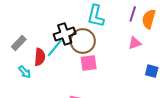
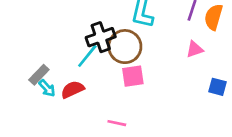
gray rectangle: (19, 43) -> (39, 75), moved
red semicircle: (40, 57) -> (72, 90), moved, turned -120

